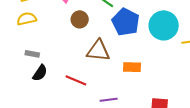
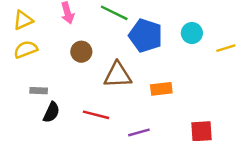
brown circle: (80, 19) -> (81, 52), moved
cyan circle: (164, 25) -> (192, 33), size x0.6

